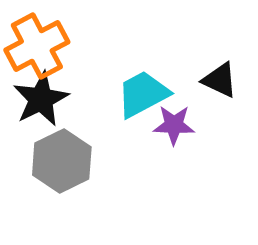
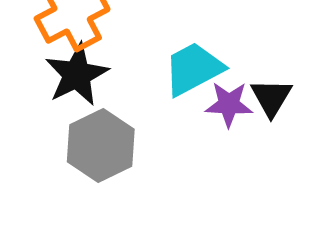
black triangle: (220, 80) -> (271, 97), moved, turned 36

